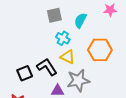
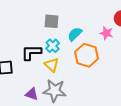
orange hexagon: (100, 50) -> (87, 55), moved
black L-shape: (47, 67) -> (31, 52), moved, turned -75

